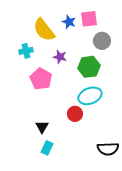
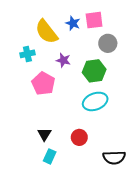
red circle: (75, 114) -> (79, 137), moved

